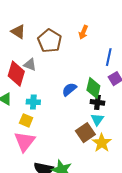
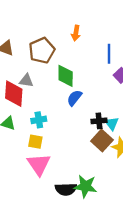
brown pentagon: (50, 41) -> (42, 50), turned 30
green diamond: (93, 88) -> (66, 76), moved
black cross: (97, 102) -> (99, 121), moved

